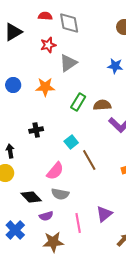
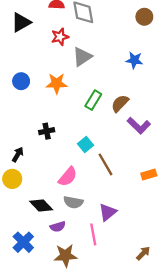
brown semicircle: (102, 105) -> (120, 103), turned -42
black arrow: (10, 151) -> (18, 154), turned 40
purple triangle: (104, 214) -> (108, 212), moved

